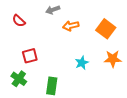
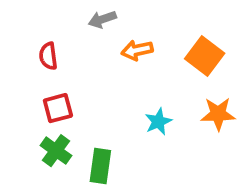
red semicircle: (19, 21) -> (48, 56), moved, turned 40
green cross: (19, 79) -> (56, 151), moved

